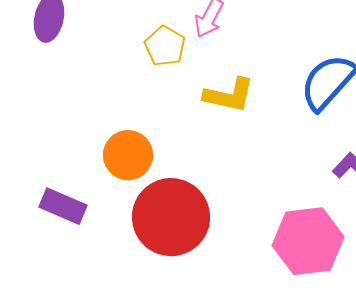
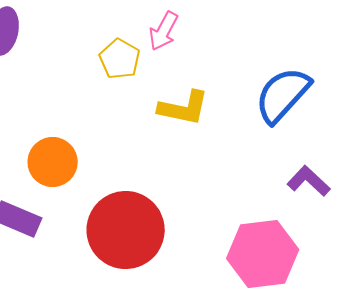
orange circle: (128, 155) -> (53, 162), moved

